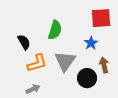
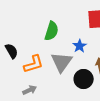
black semicircle: (24, 42) -> (12, 51), moved
blue star: (91, 43) -> (80, 46), moved

